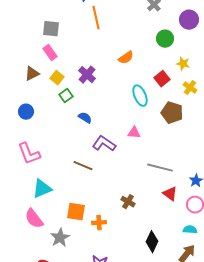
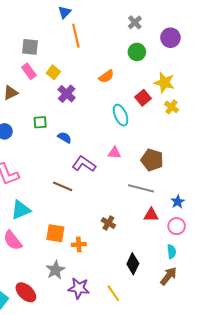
green circle: (165, 39) -> (137, 52), moved
yellow star: (183, 64) -> (164, 82), size x1.5
yellow square: (57, 78) -> (53, 72), moved
green square: (66, 96) -> (40, 122), moved, turned 32
brown pentagon: (172, 113) -> (152, 160), moved
red triangle: (170, 194) -> (151, 215), turned -35
cyan semicircle: (190, 230) -> (172, 252), turned 80
gray star: (60, 238) -> (55, 270), moved

